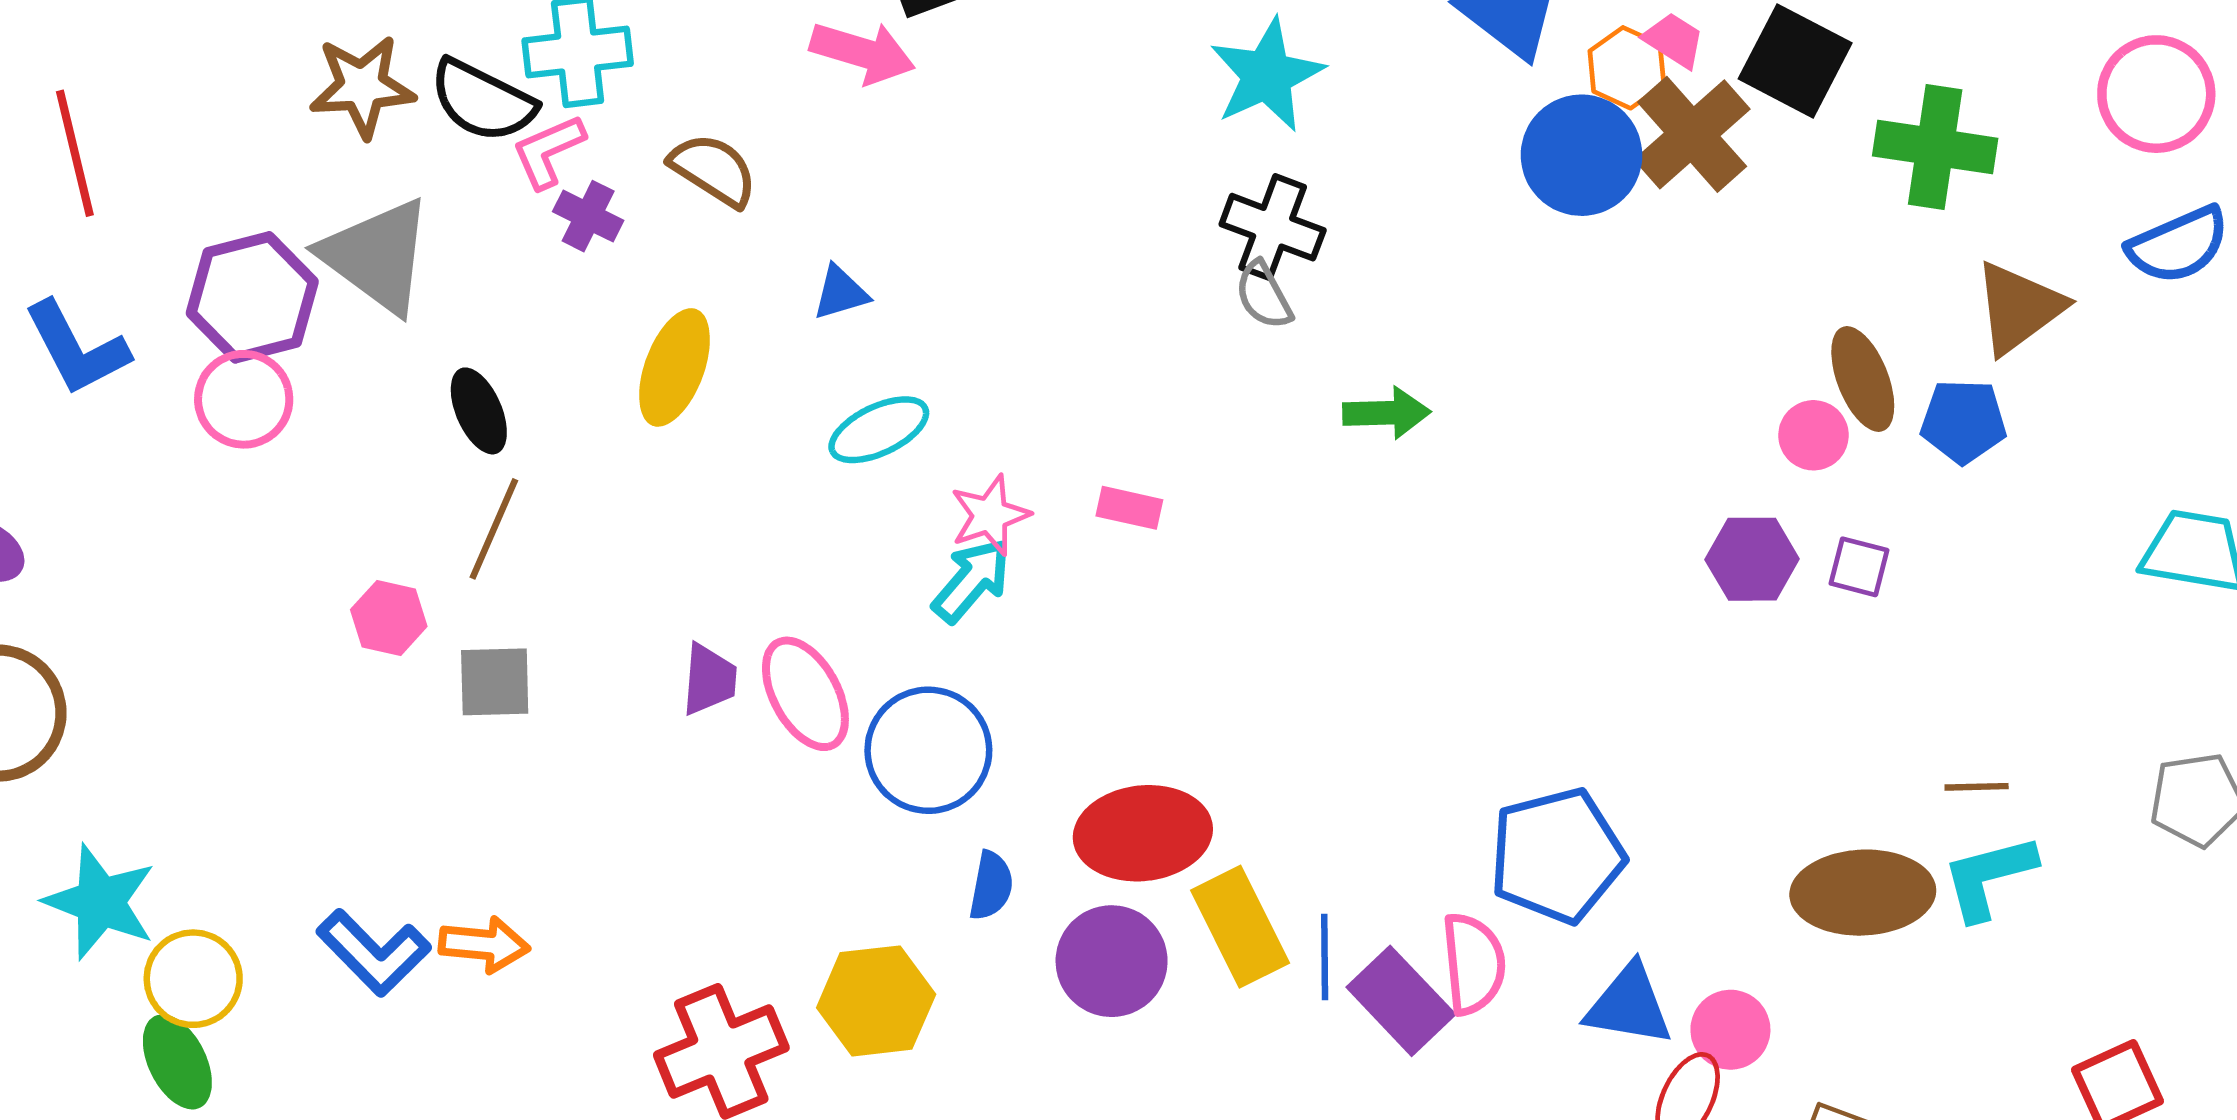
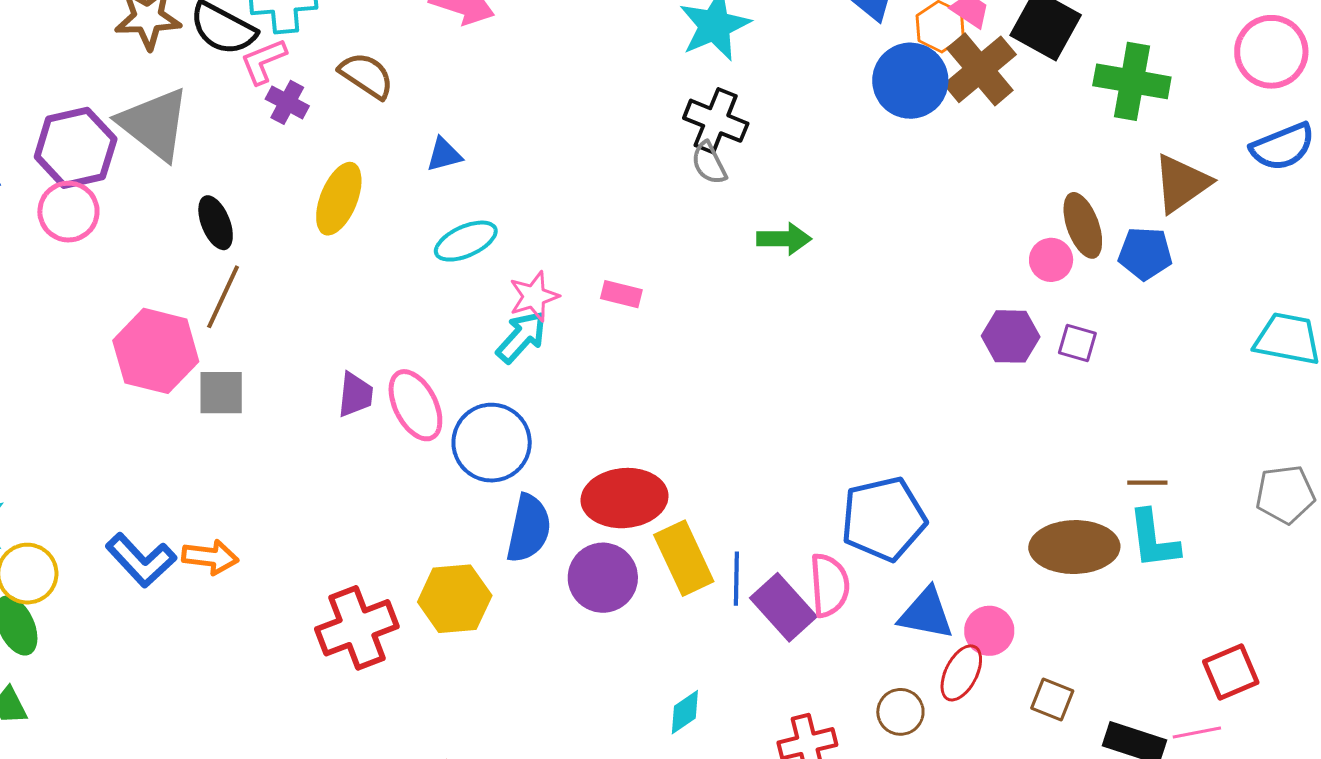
pink hexagon: (389, 618) -> (156, 351), size x1.8
cyan L-shape: (1989, 877) -> (1154, 539), turned -84
blue semicircle: (991, 886) -> (529, 528), size x1.6

